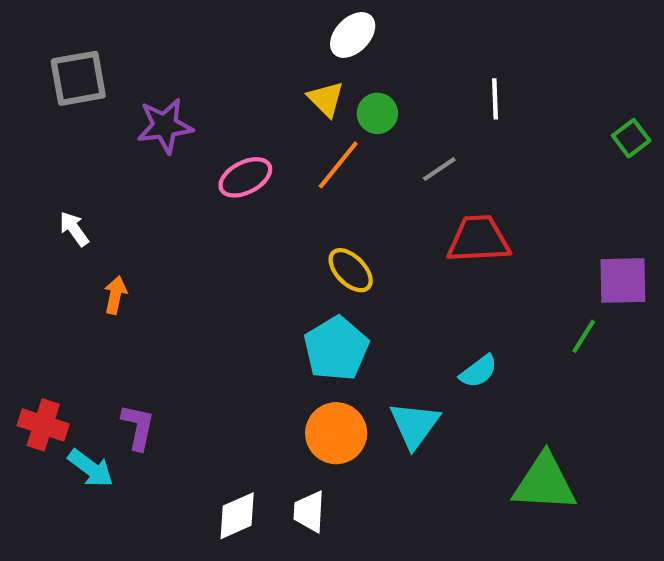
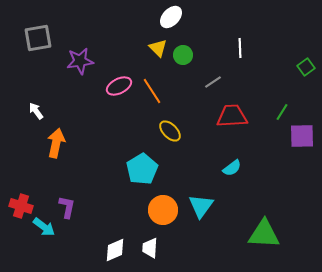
orange line: (338, 165) -> (152, 91), moved, turned -72
orange arrow: (115, 295) -> (56, 143), size x1.6
green line: (584, 336) -> (282, 112), moved
cyan pentagon: (336, 349) -> (142, 169), moved
cyan semicircle: (478, 371) -> (232, 168), moved

